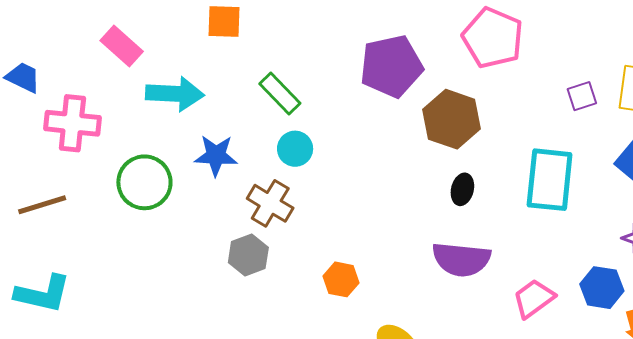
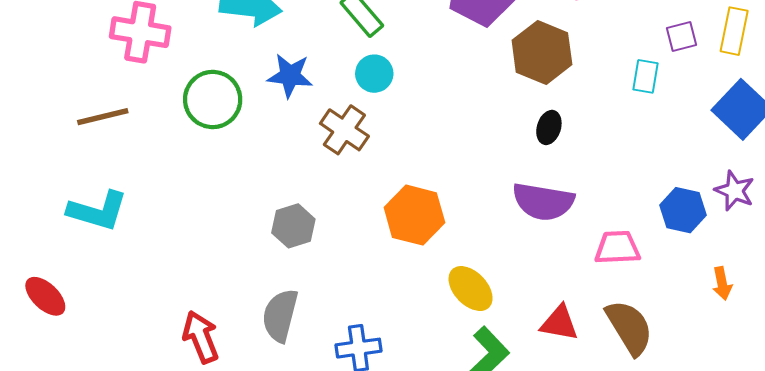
cyan rectangle: (550, 180) -> (645, 76), moved, size x0.5
gray hexagon: (248, 255) -> (293, 226), moved
orange hexagon: (341, 279) -> (414, 215), size x1.6
blue hexagon: (602, 288) -> (683, 210), moved
pink trapezoid: (534, 298) -> (617, 248), turned 30

